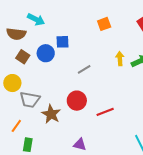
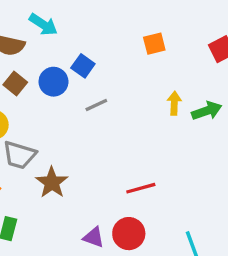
blue square: (62, 42) -> (83, 66), turned 32
gray line: (84, 69) -> (96, 105), moved
red circle: (77, 101) -> (129, 234), moved

